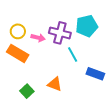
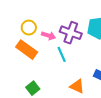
cyan line: (73, 54) -> (62, 54), moved
orange triangle: (55, 84) -> (77, 86), moved

